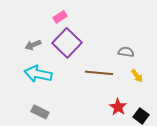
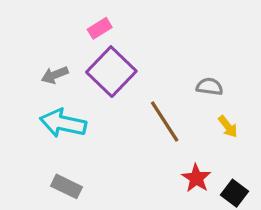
brown line: (99, 73) -> (165, 122), turned 52

